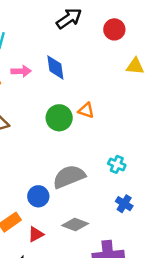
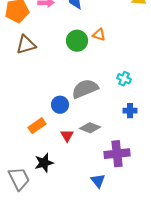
blue cross: (124, 204) -> (130, 111), turned -32
red triangle: (36, 234) -> (67, 136), moved, turned -32

